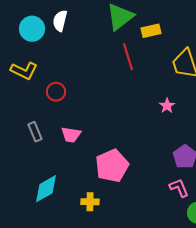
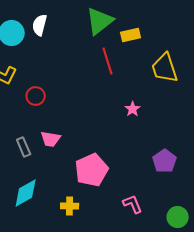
pink star: (167, 106) -> (133, 109), moved
gray rectangle: (35, 132) -> (24, 147), moved
pink L-shape: (179, 188) -> (133, 204), moved

